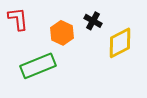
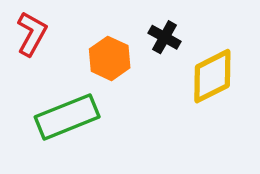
red L-shape: (18, 19) -> (32, 34), turned 35

